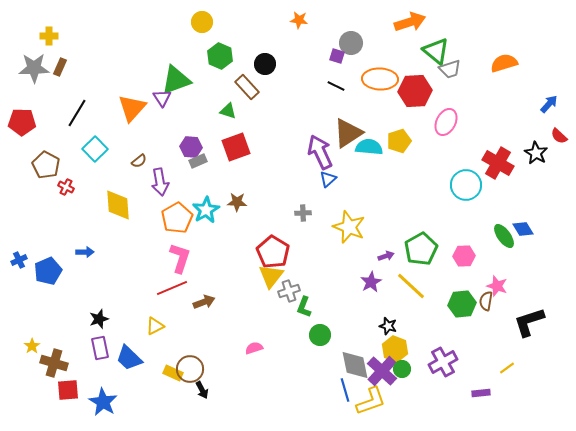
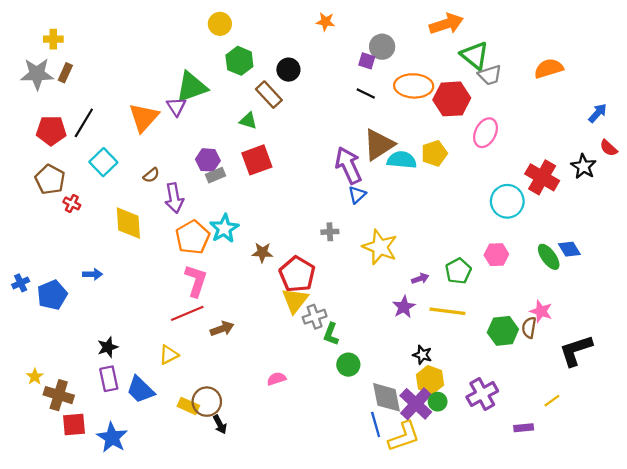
red pentagon: (22, 122) -> (51, 131), moved
brown star: (237, 202) -> (262, 252), moved
green pentagon: (421, 249) -> (458, 271), size x0.7
pink hexagon: (464, 256) -> (496, 255), moved
yellow line: (411, 286) -> (447, 311), turned -36

